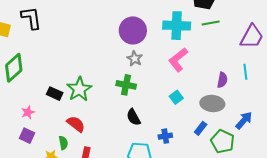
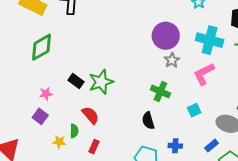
gray star: (135, 58) -> (172, 60), moved
green cross: (126, 85) -> (160, 91), moved

